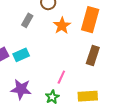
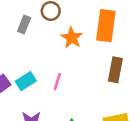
gray rectangle: (27, 20) -> (24, 24), moved
pink line: (61, 77) -> (57, 82), moved

